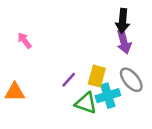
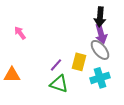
gray ellipse: (131, 80) -> (100, 50), moved
cyan cross: (108, 96) -> (100, 78), moved
green triangle: (86, 103) -> (59, 84), moved

